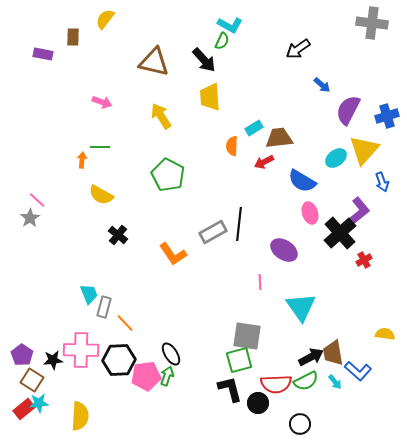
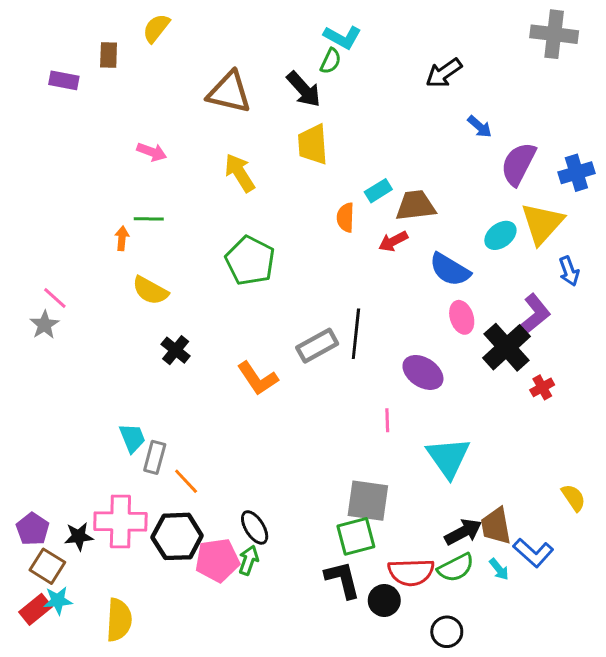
yellow semicircle: (385, 334) -> (573, 498), turned 48

